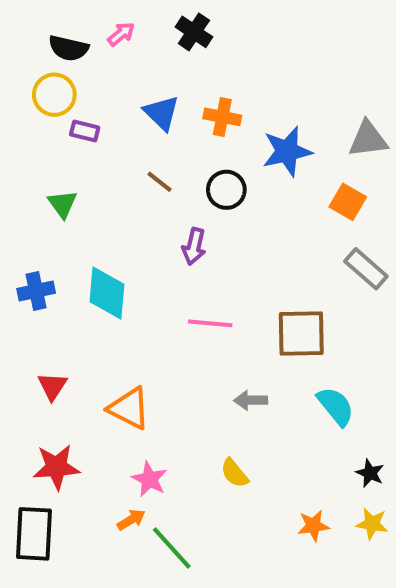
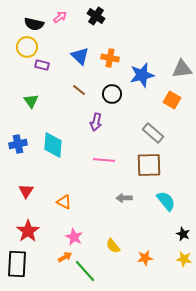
gray rectangle: (366, 269) -> (153, 133), moved
orange triangle: (129, 408) -> (64, 202), size x0.7
red star: (56, 467) -> (28, 231), turned -30
yellow semicircle: (234, 473) -> (113, 246), moved
orange star: (313, 526) -> (145, 258), moved

